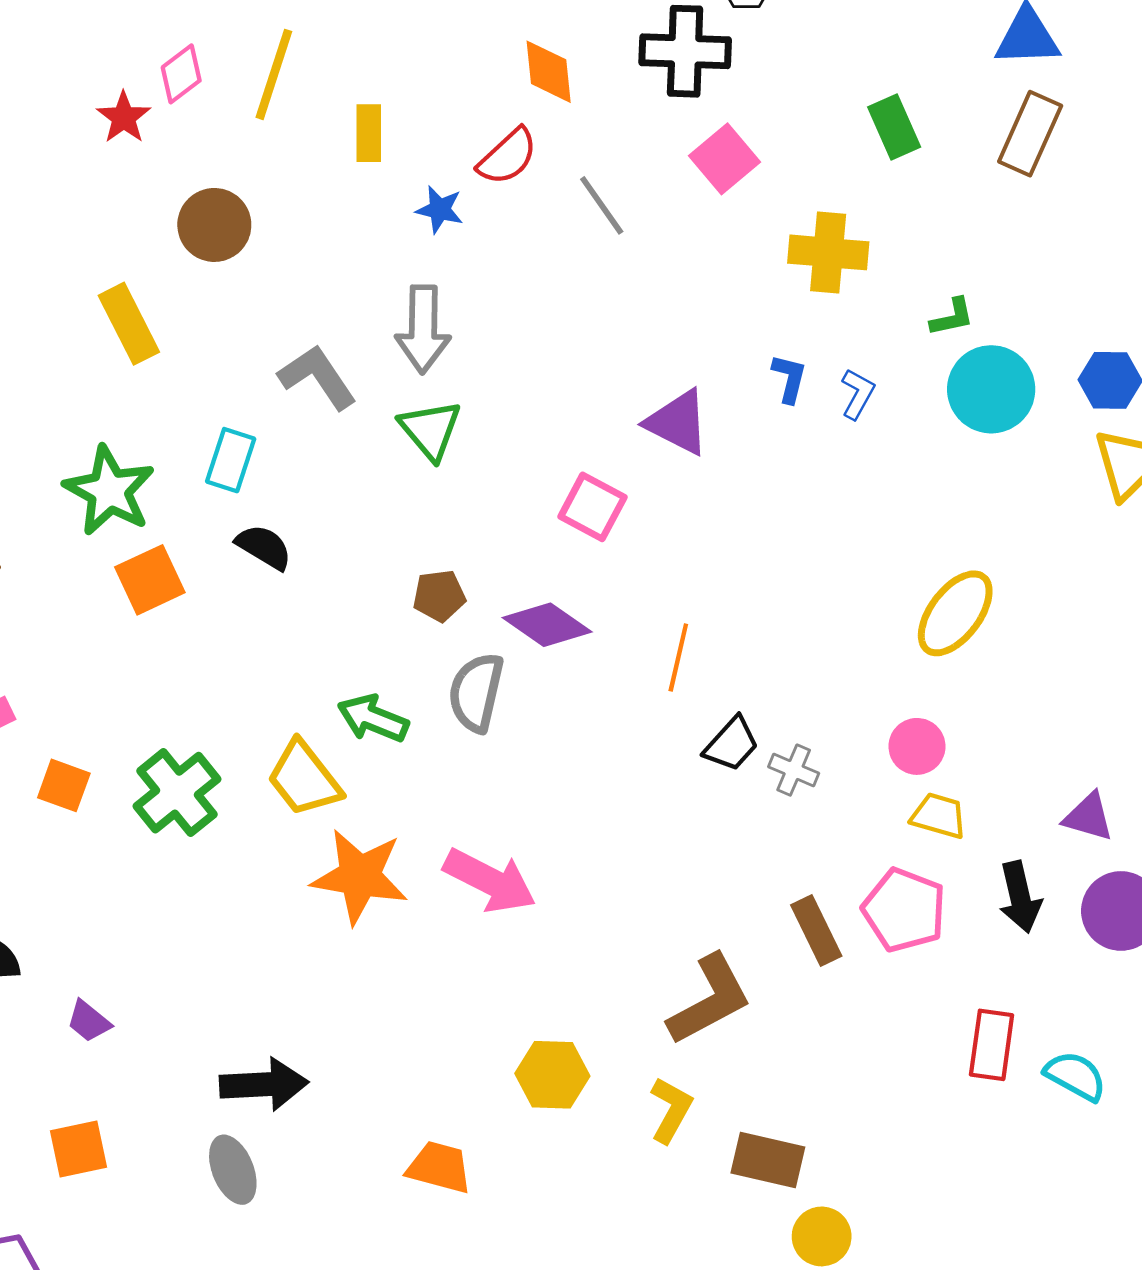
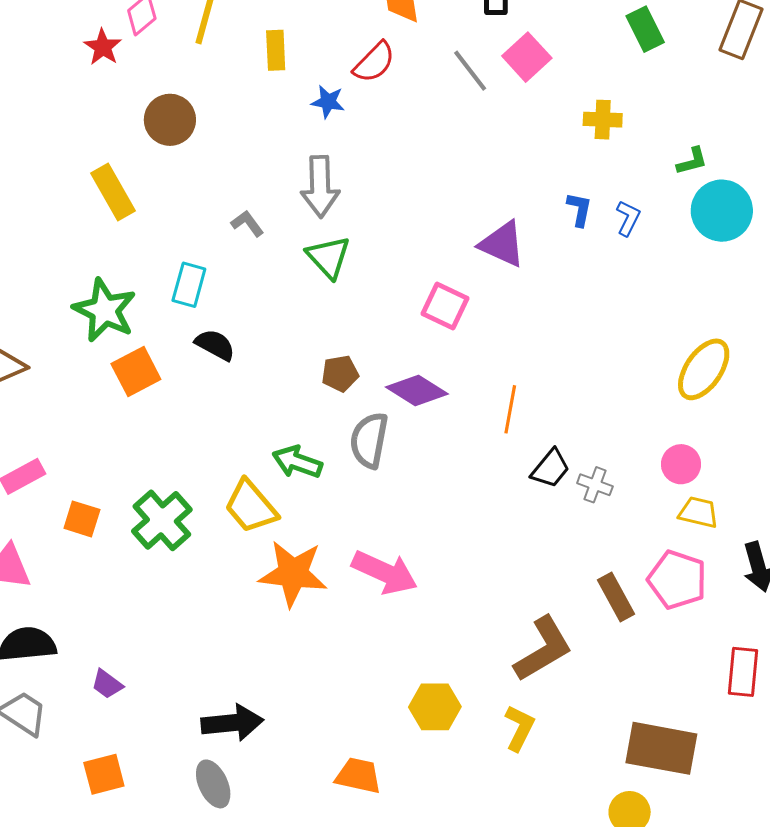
gray line: (602, 205) -> (470, 71), moved
yellow cross: (828, 252) -> (603, 120), size x0.7
gray L-shape: (317, 377) -> (247, 223), size x0.6
brown rectangle: (768, 1160) -> (661, 748), moved, size x1.4

